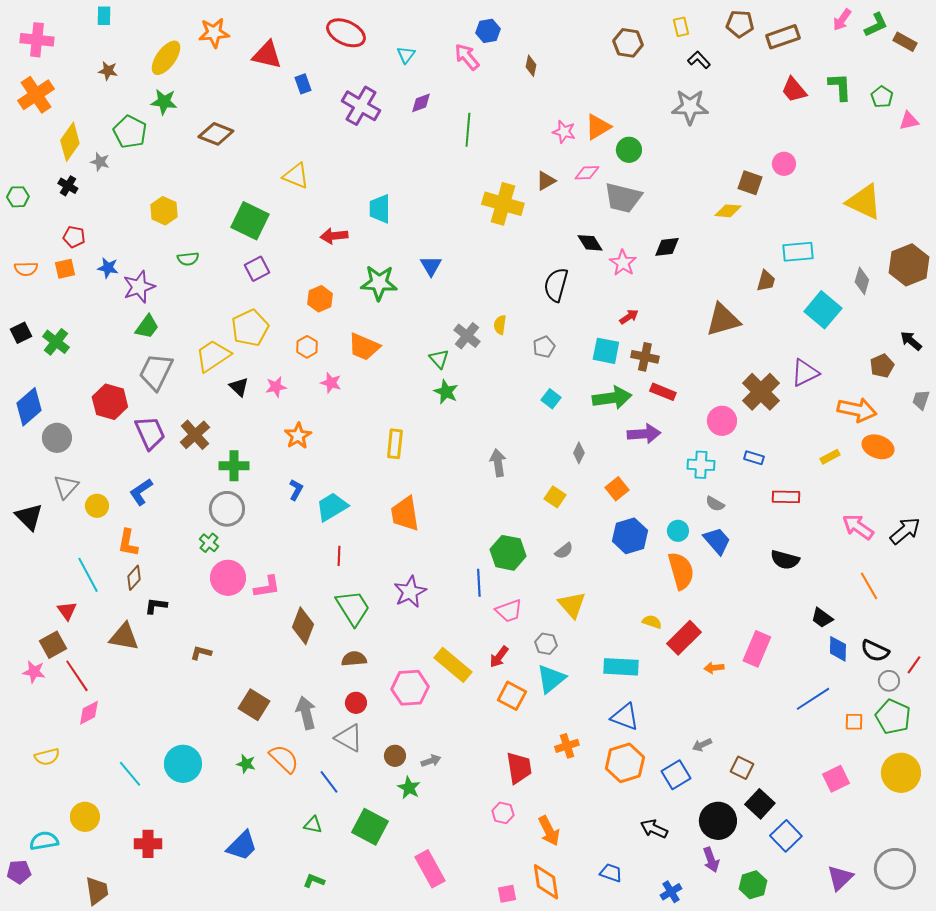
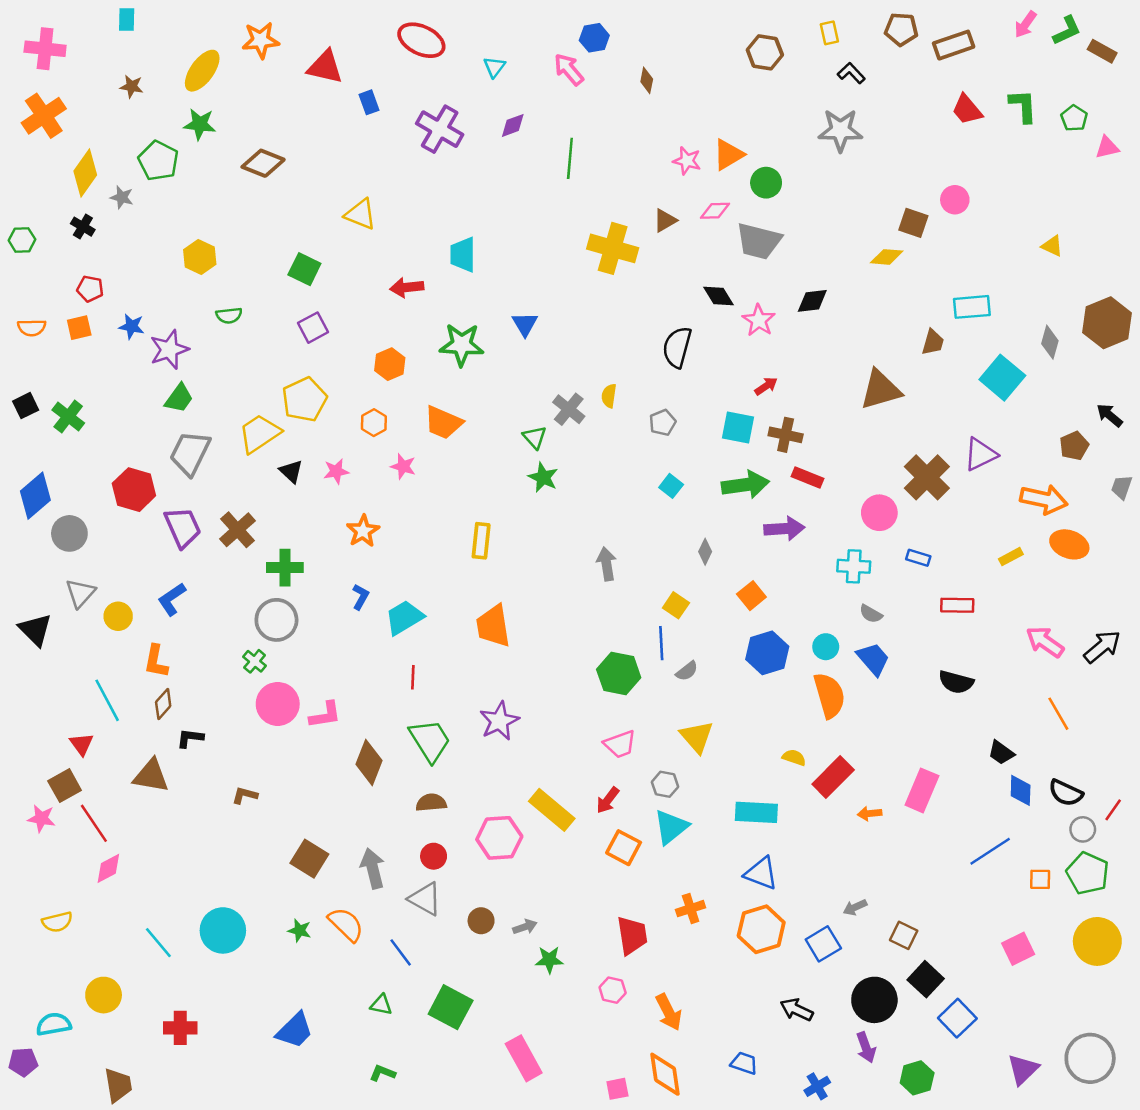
yellow triangle: (864, 202) -> (1052, 246), size x0.5
green square: (250, 221) -> (304, 269), size x0.7
blue line: (479, 583) -> (661, 643), moved
green star: (409, 788) -> (549, 960), moved, turned -30

